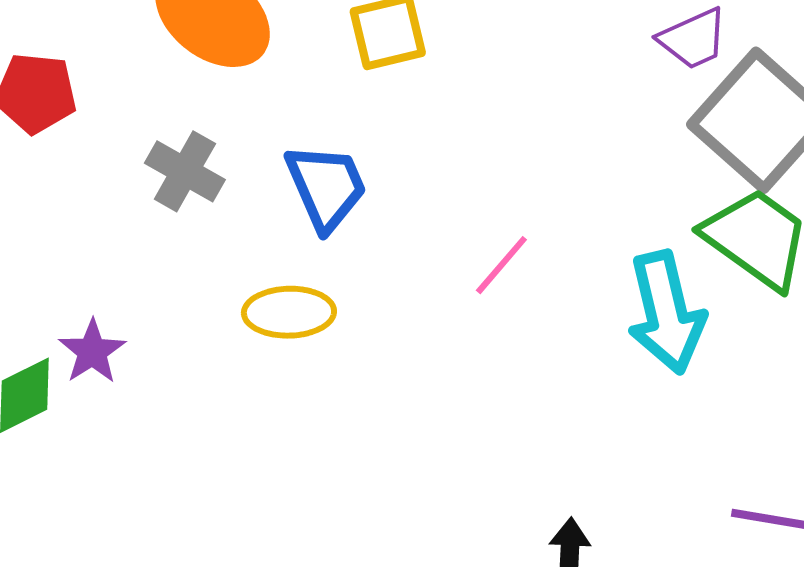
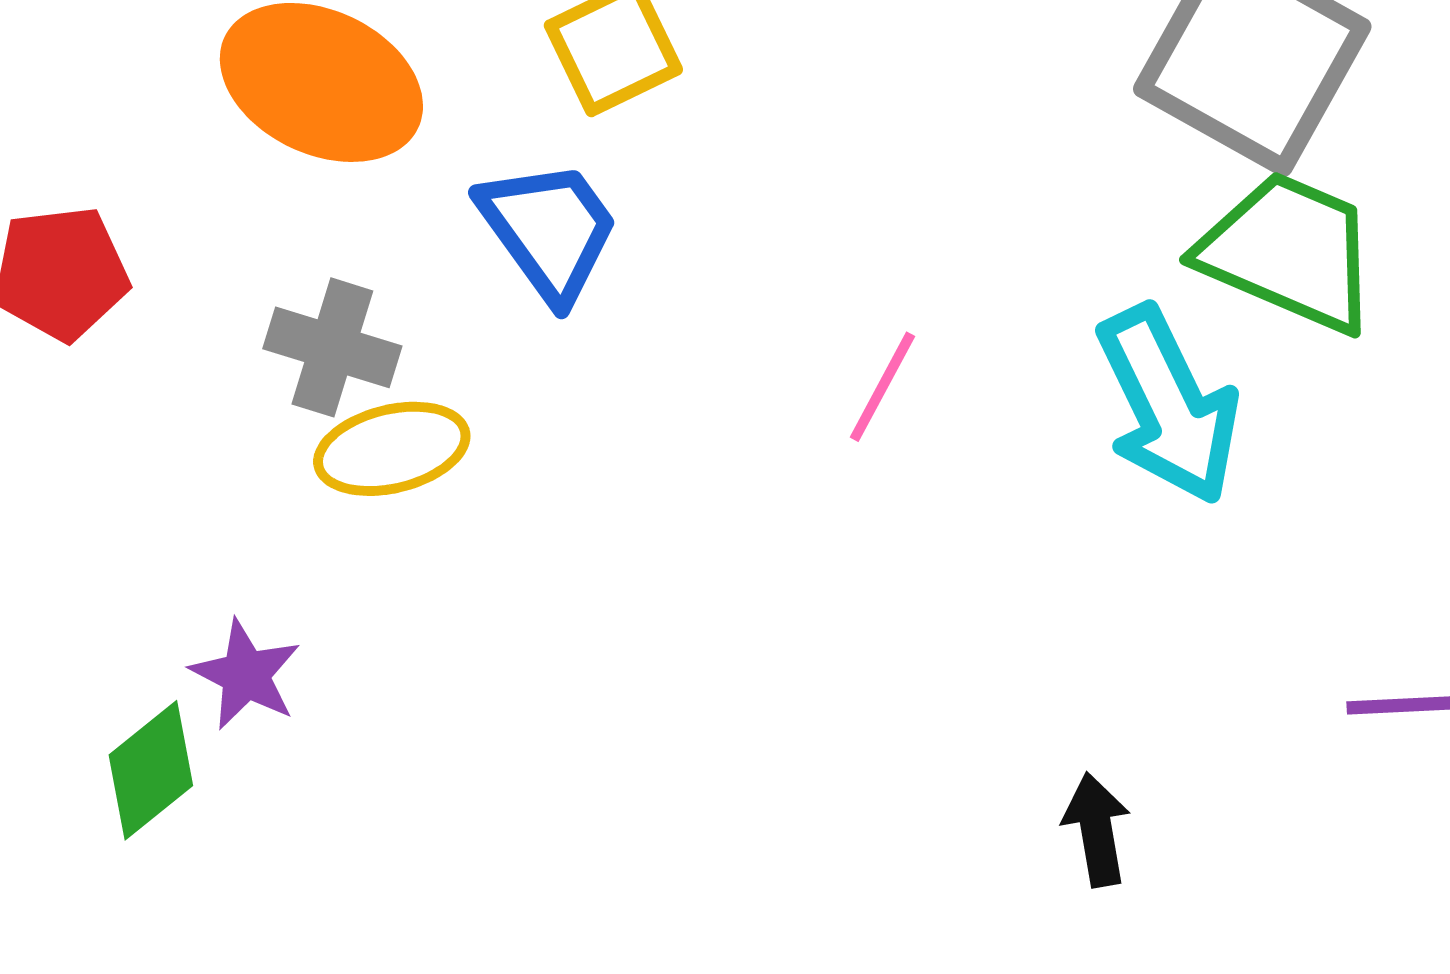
blue trapezoid: (326, 187) -> (549, 230), moved
yellow ellipse: (289, 312) -> (392, 449), moved

